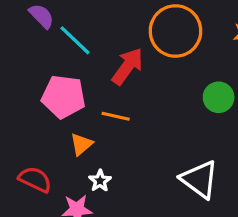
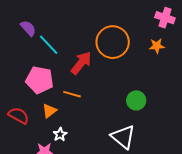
green circle: (219, 97) -> (136, 100), moved
red semicircle: (35, 179) -> (19, 116), moved

